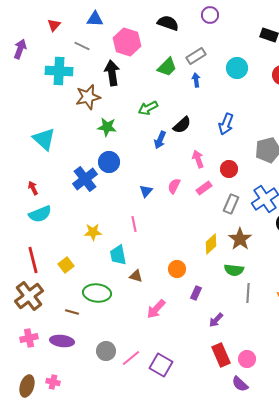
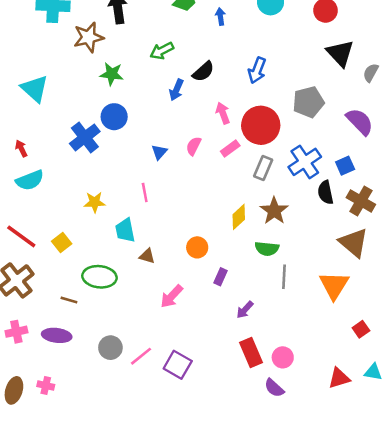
red circle: (229, 169) -> (261, 125), size x1.8
red line: (33, 260) -> (21, 236), turned -40

